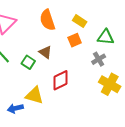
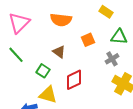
orange semicircle: (47, 20) -> (61, 20), turned -65
yellow rectangle: (80, 21) -> (106, 12), moved
green square: (28, 62) -> (43, 71), moved

